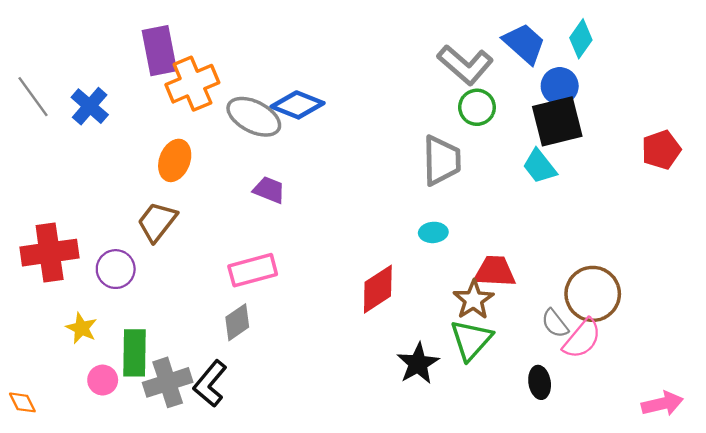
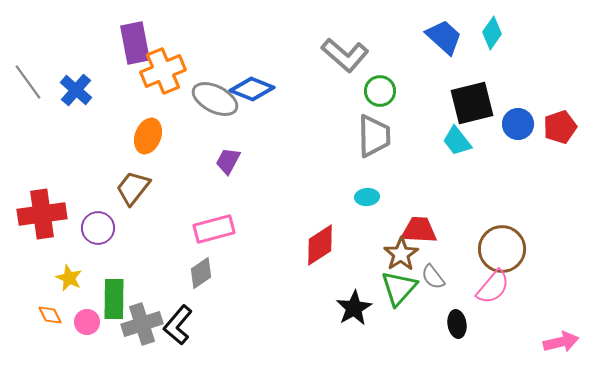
gray L-shape: (465, 65) -> (345, 55), moved
blue circle: (560, 86) -> (518, 124), moved
green circle: (477, 107) -> (380, 91), moved
purple trapezoid: (269, 190) -> (228, 161), turned -84
gray semicircle: (555, 323) -> (433, 277), moved
orange diamond: (22, 402) -> (50, 315), moved

